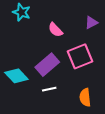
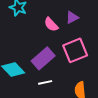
purple triangle: (91, 23) -> (72, 17), moved

